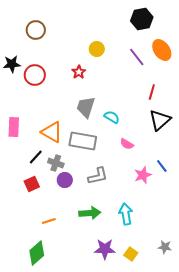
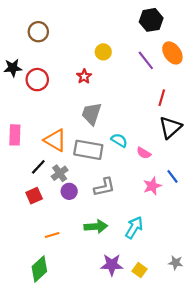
cyan semicircle: (112, 117) -> (119, 140), moved
pink semicircle: (127, 144) -> (144, 153), moved
gray cross: (56, 163) -> (60, 173), turned 35
cyan arrow: (126, 214) -> (134, 228), turned 40

